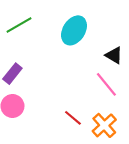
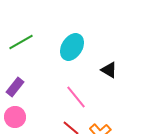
pink line: (106, 84) -> (76, 97), moved

